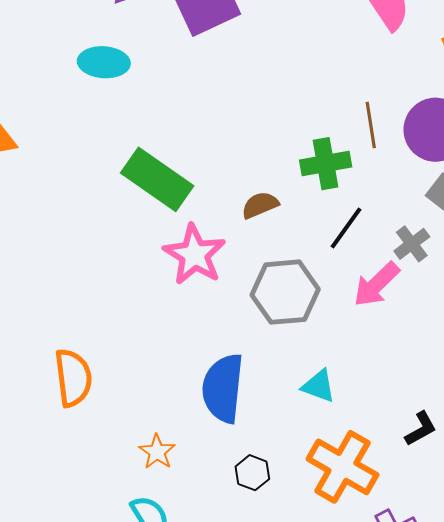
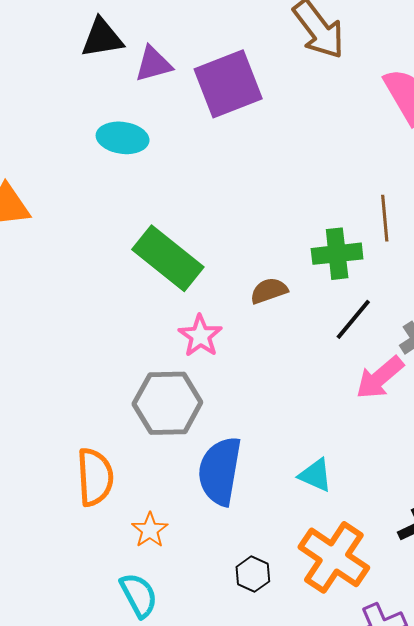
pink star: (195, 255) -> (200, 336), size x0.7
gray hexagon: (285, 292) -> (167, 403), moved
orange semicircle: (73, 378) -> (95, 477), moved
black hexagon: (252, 473) -> (253, 574), moved

